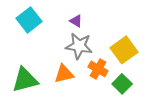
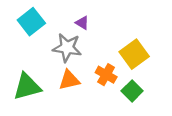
gray star: (79, 46) -> (67, 48), moved

